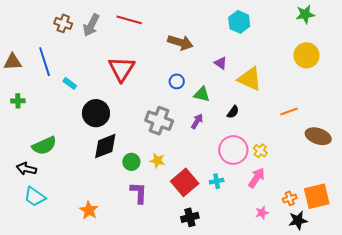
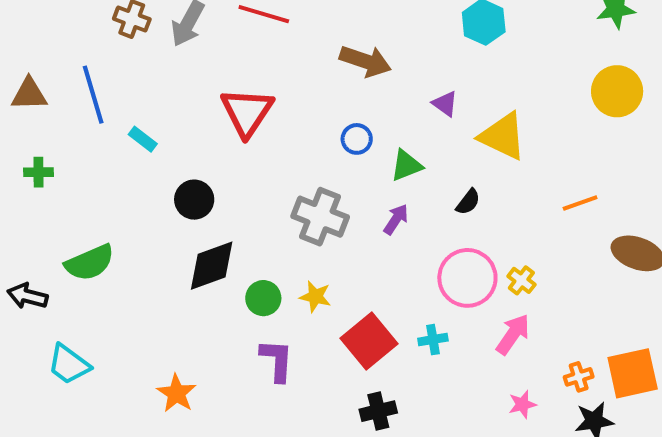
green triangle: (202, 94) -> (406, 165), turned -36
black circle: (96, 113) -> (194, 200), size x0.7
black arrow: (26, 169) -> (27, 296), moved

